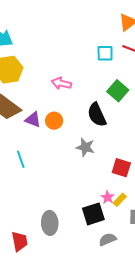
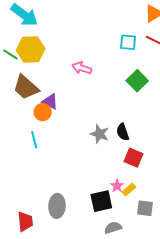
black semicircle: (97, 115) -> (123, 132), moved, size x0.7
orange circle: (54, 121) -> (43, 112), moved

